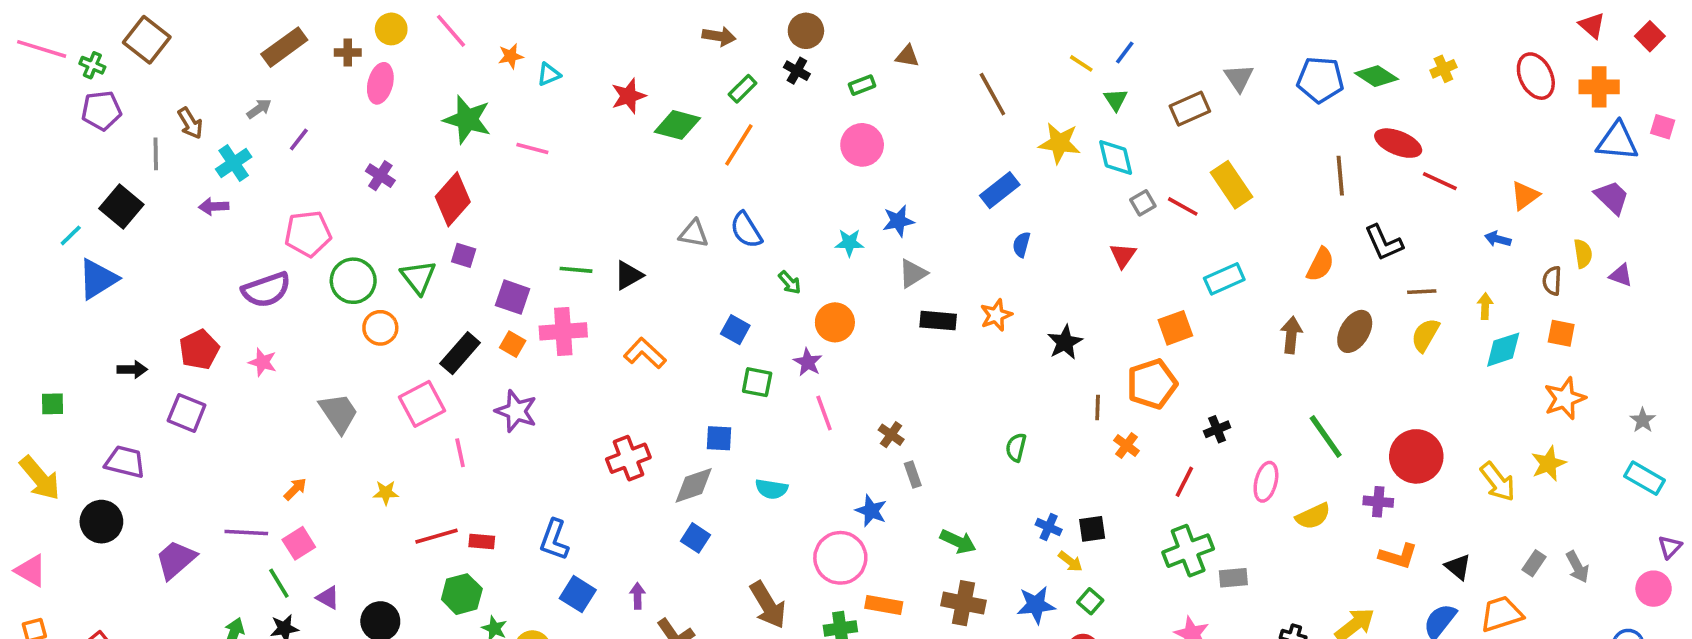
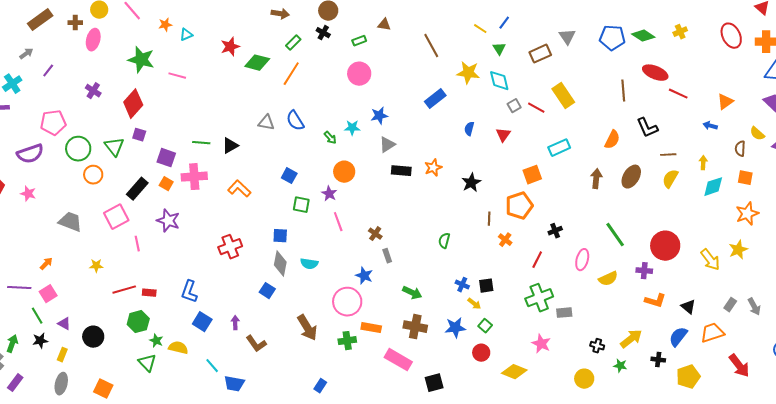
blue semicircle: (1021, 245) -> (469, 129), moved
yellow semicircle: (1583, 254) -> (757, 134), turned 140
green arrow: (790, 283) -> (330, 138), moved
gray trapezoid: (339, 413) -> (70, 222), turned -35
gray diamond: (694, 485) -> (280, 264), moved, turned -60

